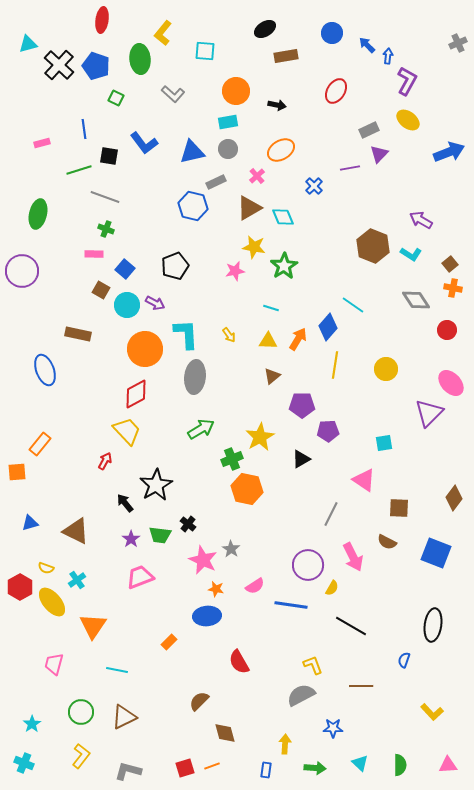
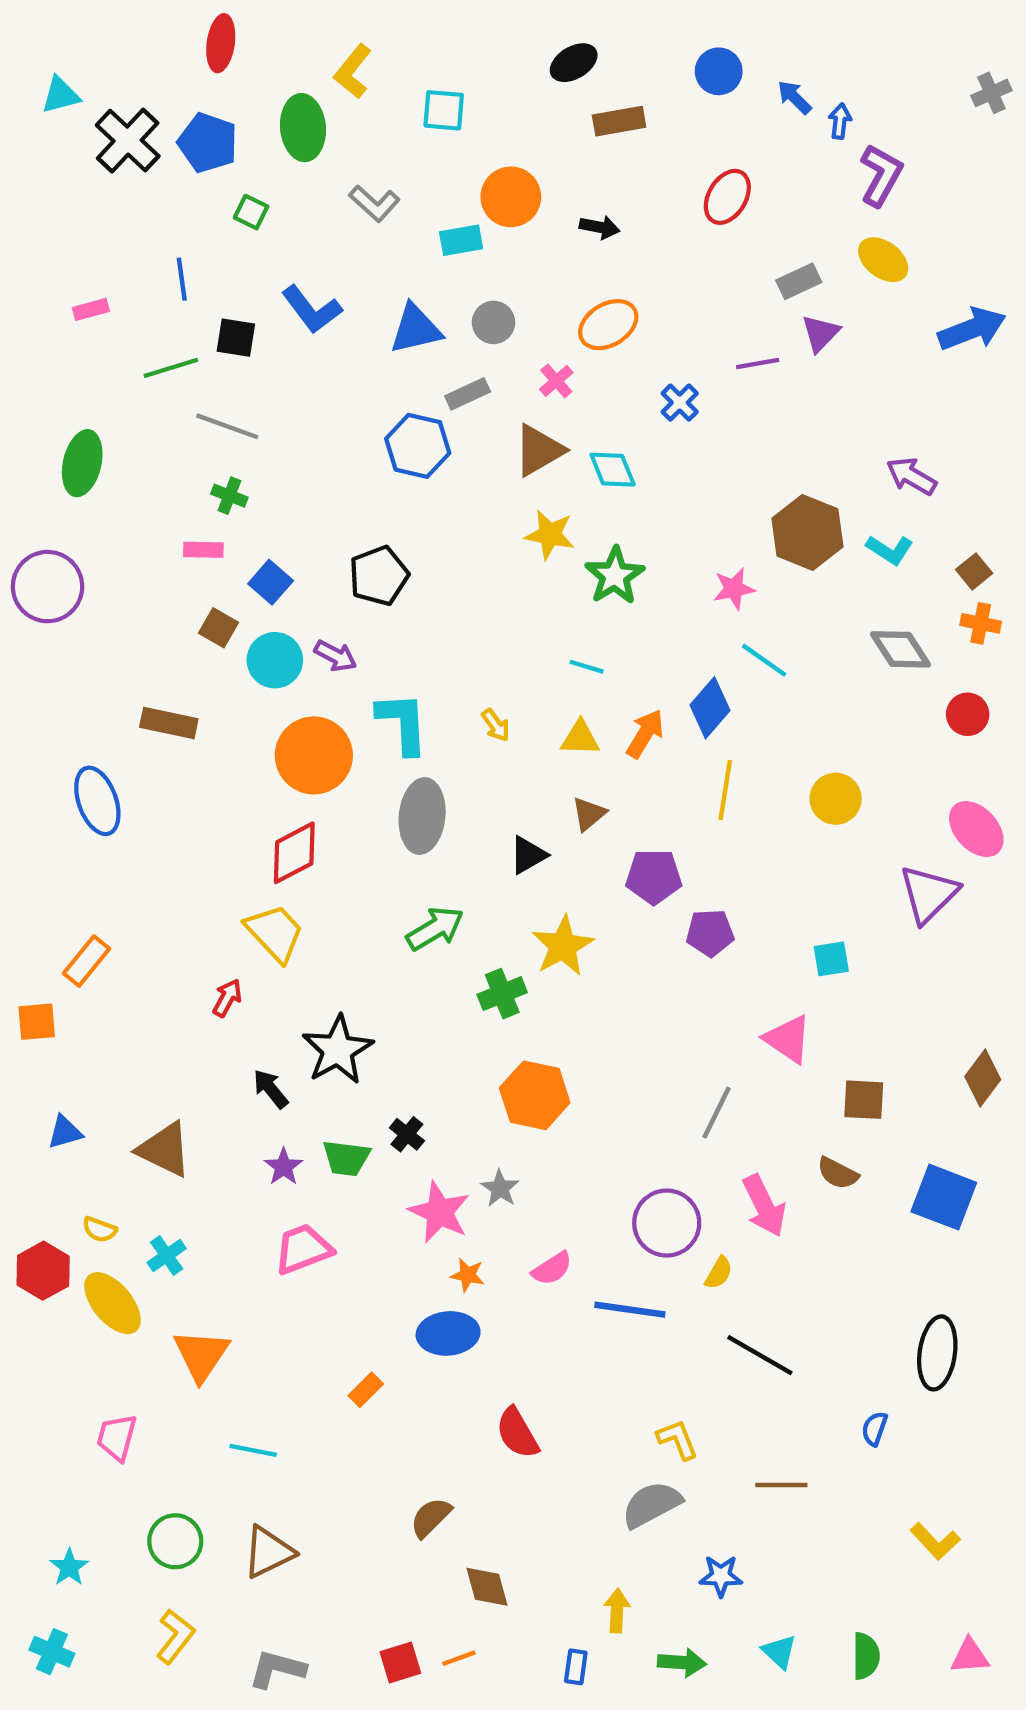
cyan rectangle: (228, 122) -> (461, 240), moved
pink star: (235, 271) -> (734, 589), moved
black triangle: (301, 459) -> (528, 855), moved
orange hexagon: (247, 489) -> (535, 1095), moved

